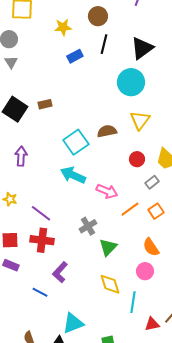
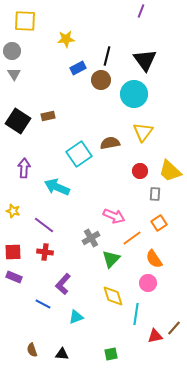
brown circle: (98, 16) -> (101, 80), moved
black triangle: (142, 48) -> (145, 60), turned -30
cyan arrow: (73, 175) -> (57, 187), moved
gray rectangle: (152, 182) -> (155, 194), turned -48
pink arrow: (107, 191) -> (114, 216), moved
orange line: (130, 209) -> (132, 238), moved
red cross: (42, 240) -> (45, 252), size x0.7
cyan triangle: (73, 323) -> (76, 317), moved, size x0.7

